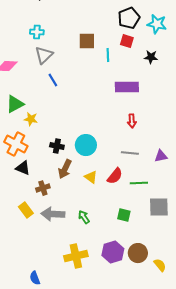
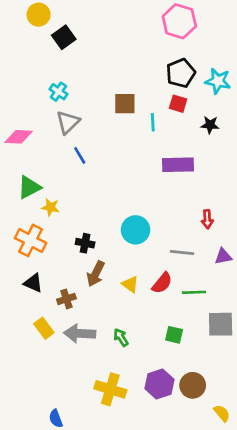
cyan cross: (37, 32) -> (58, 92), turned 32
red arrow: (132, 121) -> (207, 219), moved
cyan circle: (86, 145) -> (136, 230), moved
black triangle: (23, 168) -> (33, 283), moved
yellow cross: (76, 256) -> (110, 389), turned 30
yellow semicircle: (160, 265) -> (222, 413), moved

